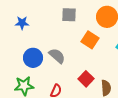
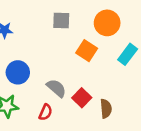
gray semicircle: (57, 56) -> (56, 88), moved

